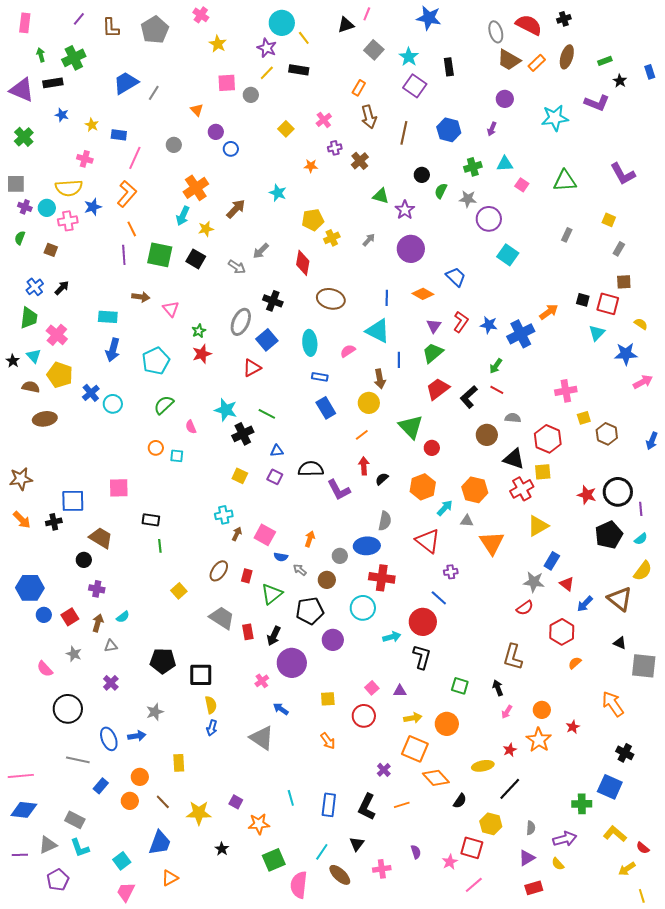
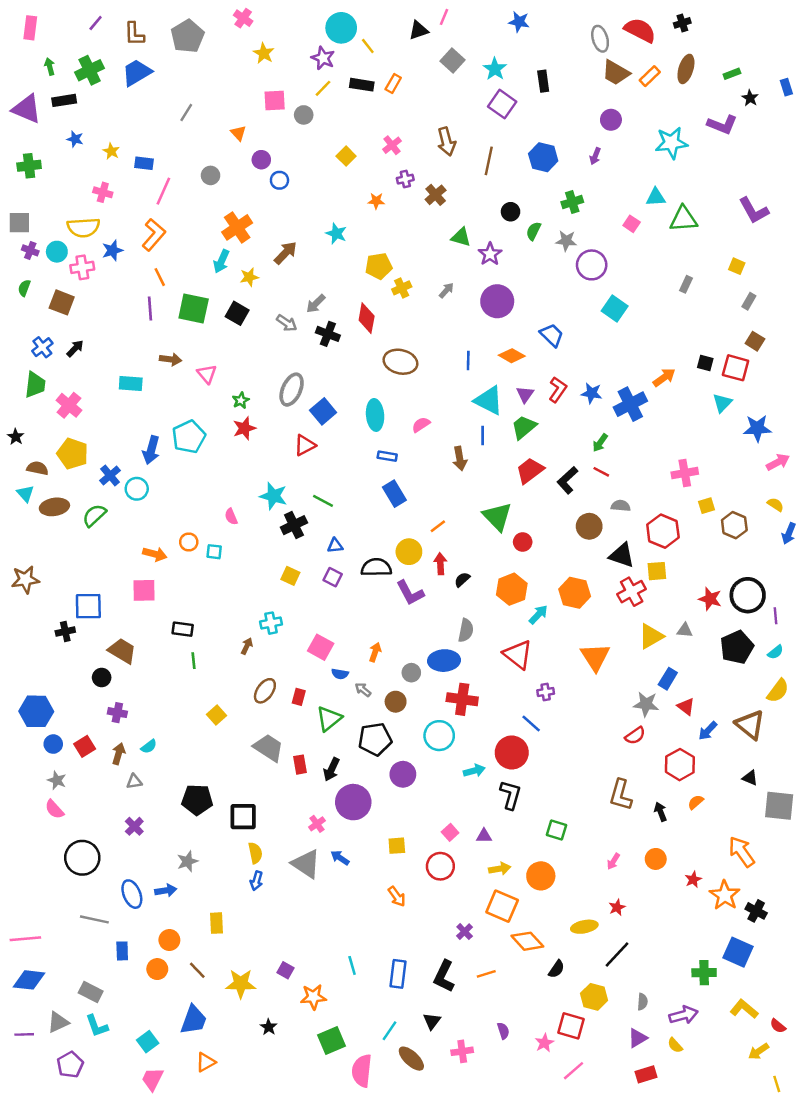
blue star: (429, 18) -> (519, 22), size x0.7
blue trapezoid: (126, 83) -> (137, 73), moved
orange rectangle: (359, 88) -> (393, 83), moved
green cross: (24, 137) -> (29, 166), turned 36
cyan triangle: (505, 164) -> (656, 197), moved
brown square: (51, 250) -> (62, 302), size x1.5
brown square: (624, 282) -> (755, 341), turned 35
black cross: (273, 301) -> (328, 334), moved
yellow semicircle: (641, 324) -> (775, 504), moved
cyan triangle: (378, 331) -> (489, 400), moved
blue arrow: (113, 350) -> (151, 450), moved
cyan triangle: (34, 356) -> (25, 494), moved
yellow circle: (369, 403) -> (409, 552), moved
green semicircle: (164, 405) -> (94, 515), moved
orange arrow: (22, 520) -> (155, 554), moved, turned -30
gray triangle: (467, 521) -> (685, 630), moved
brown arrow: (237, 534) -> (247, 646), moved
gray star: (74, 654) -> (57, 780), moved
black arrow: (498, 688) -> (661, 812), moved
gray triangle: (262, 738) -> (306, 864), moved
orange star: (539, 740) -> (725, 895), moved
blue rectangle: (101, 786) -> (122, 951), turned -42

